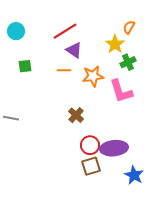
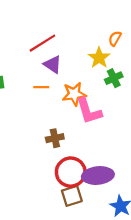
pink L-shape: (121, 91) -> (89, 111), moved
brown cross: (76, 115) -> (55, 138), turned 35
red circle: (90, 145) -> (71, 172), size x1.4

